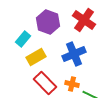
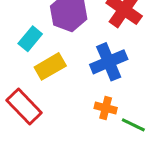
red rectangle: (45, 83) -> (24, 106), moved

